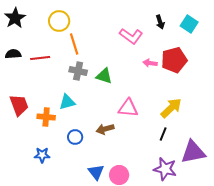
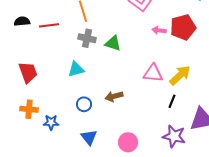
pink triangle: (128, 108) -> (153, 73), moved
orange cross: (46, 117) -> (29, 109), moved
blue triangle: (96, 172) -> (89, 137), moved

